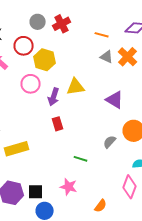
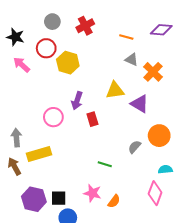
gray circle: (38, 22) -> (52, 22), moved
orange cross: (128, 57) -> (153, 72), moved
pink circle: (31, 84) -> (53, 117), moved
yellow triangle: (76, 87) -> (115, 90), moved
red rectangle: (58, 124) -> (92, 119), moved
orange semicircle: (101, 206) -> (114, 201), moved

